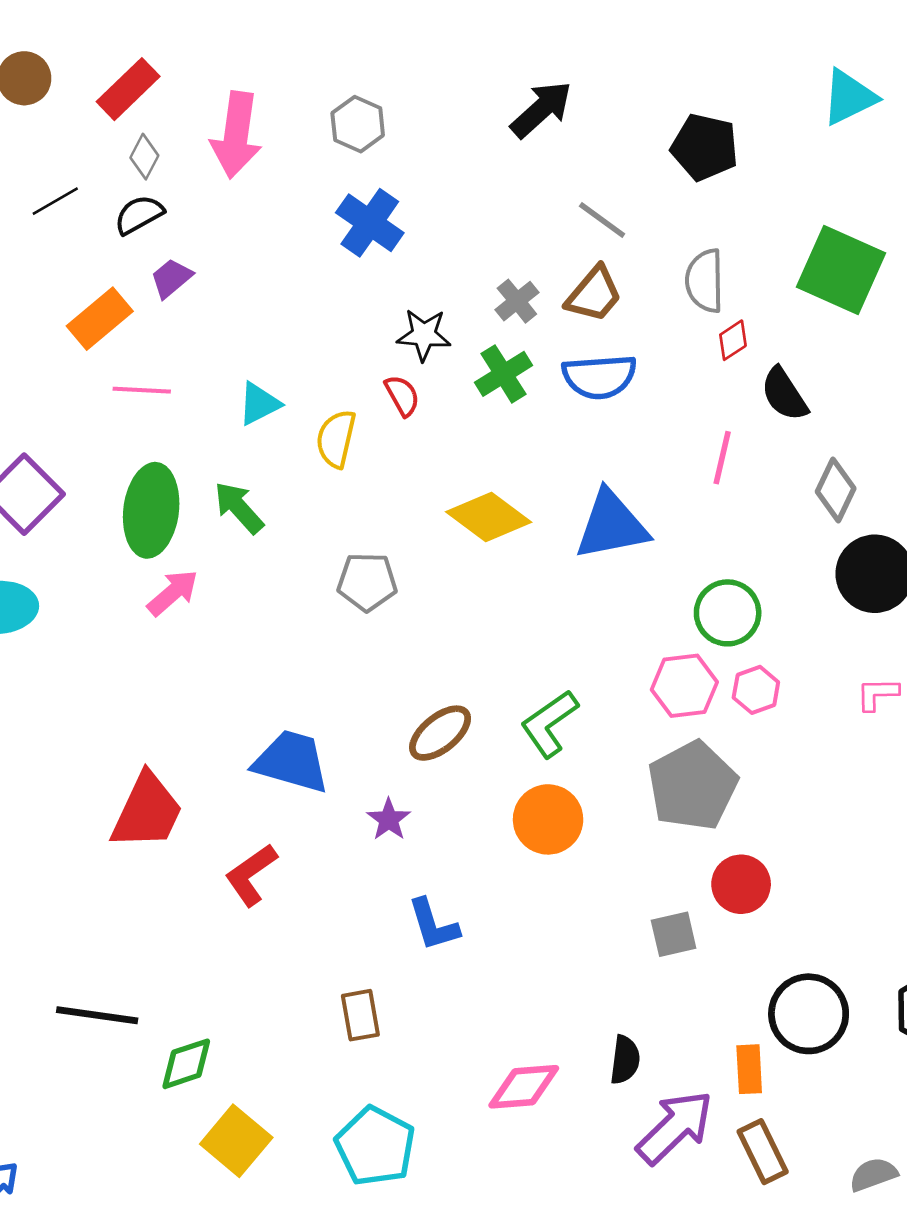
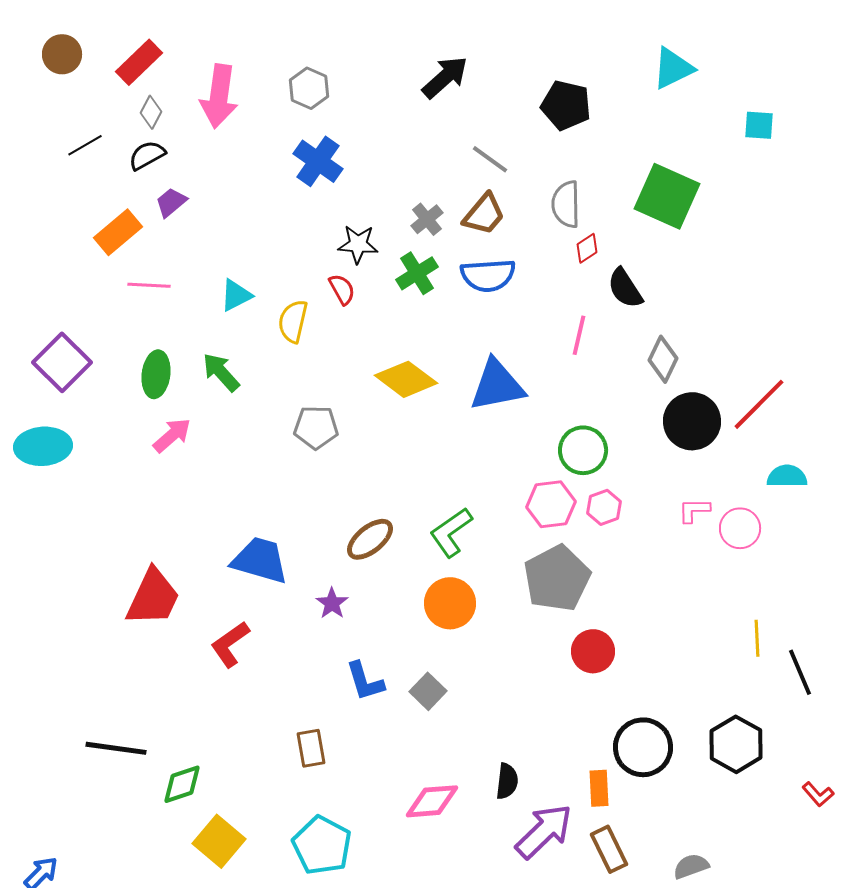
green ellipse: (151, 510) -> (156, 374), size x0.7
gray square: (674, 934) -> (428, 691), moved, turned -33

